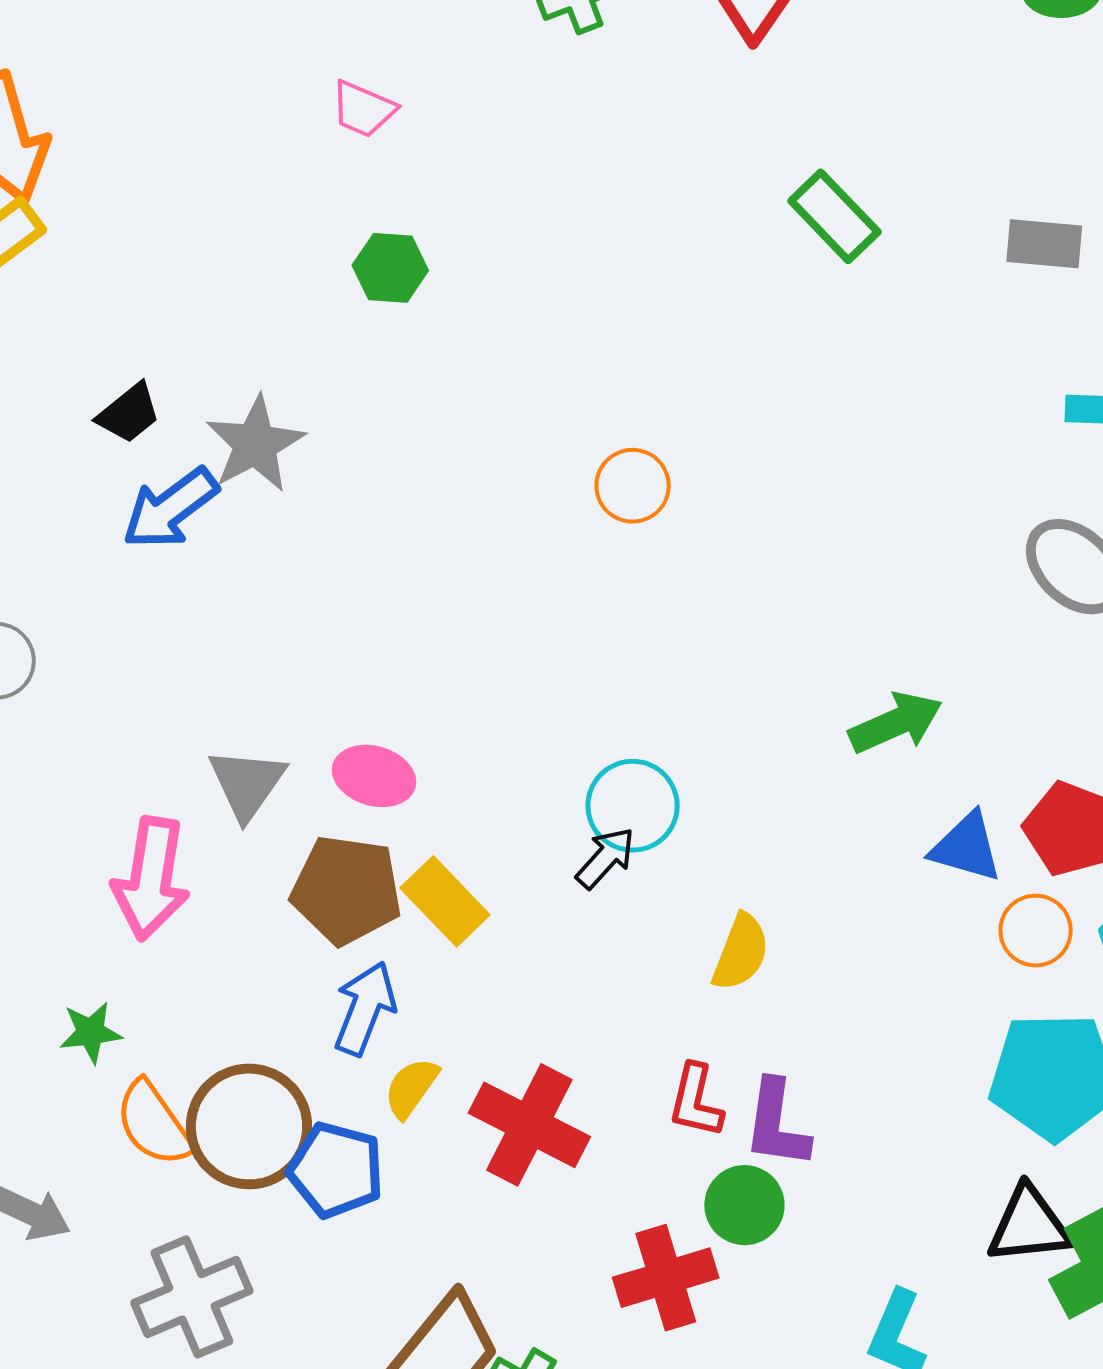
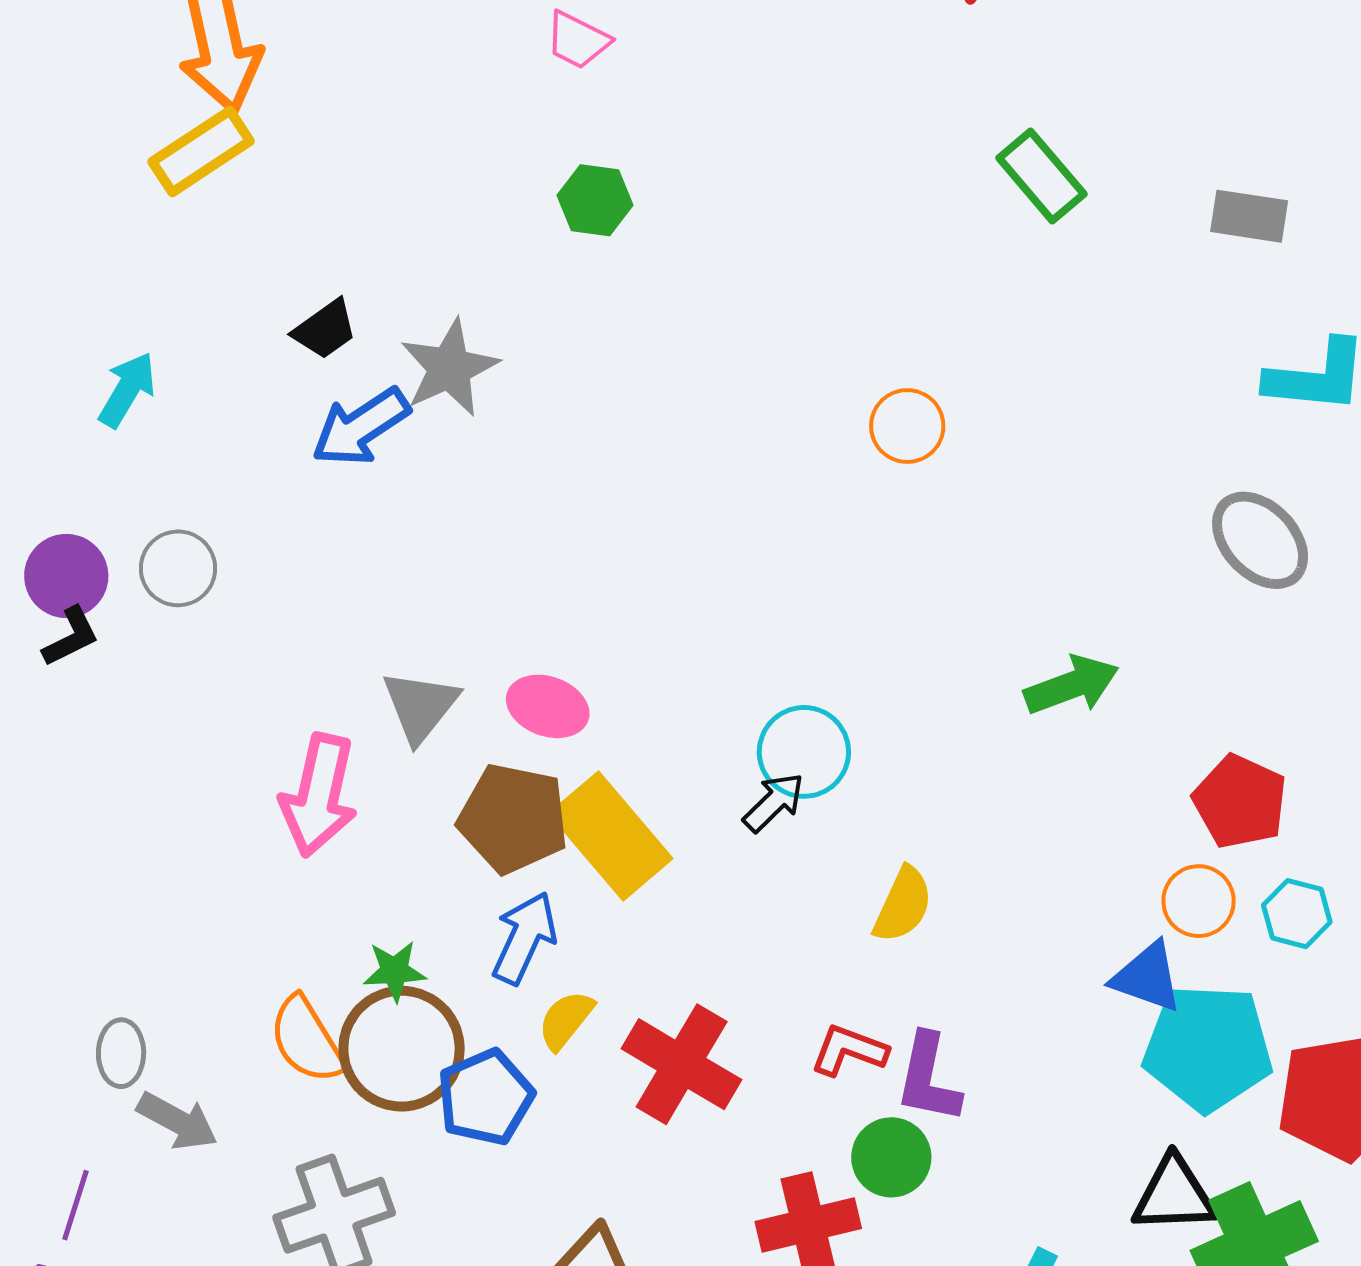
orange circle: (633, 486) -> (907, 426), moved
blue triangle: (966, 847) -> (1147, 977), moved
yellow rectangle: (445, 901) -> (611, 836), size x1.4
green star: (91, 1032) -> (395, 971), moved
red L-shape: (696, 1101) -> (849, 1050), turned 94
blue pentagon: (336, 1170) -> (485, 1097), turned 30

